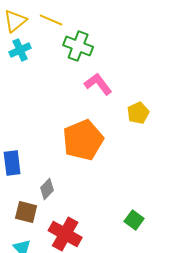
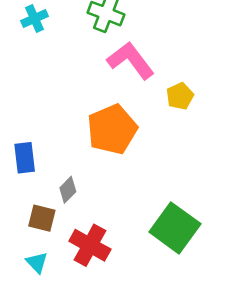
pink L-shape: (98, 84) -> (131, 60), size x1.4
green square: (134, 220) -> (175, 228), size x2.0

